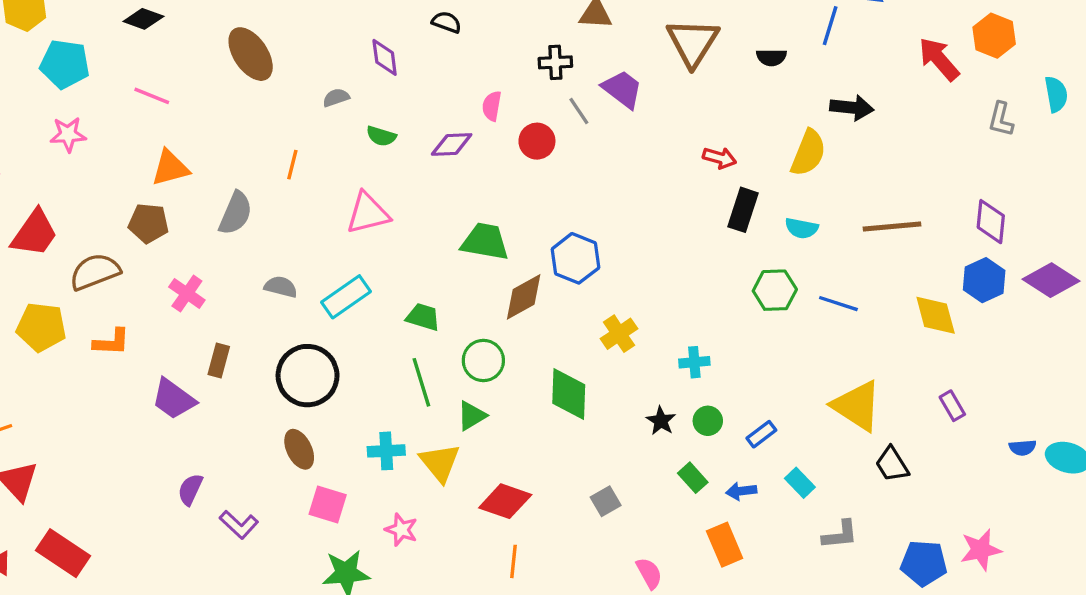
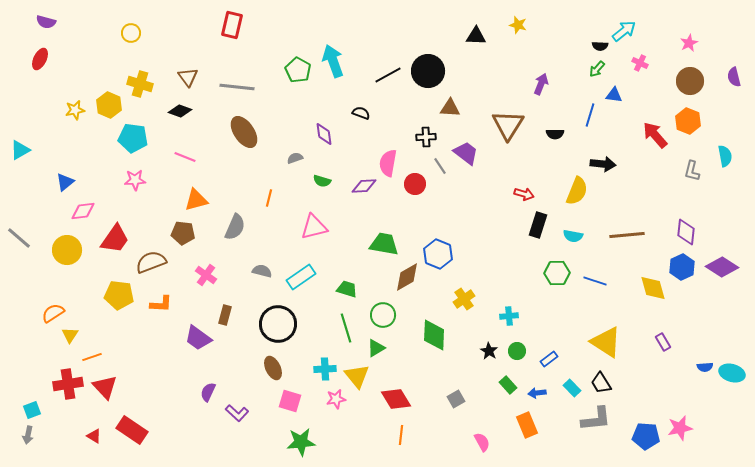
pink semicircle: (492, 106) -> (388, 163), size x1.5
black trapezoid: (892, 464) -> (601, 383), moved
red diamond: (505, 501) -> (396, 399), turned 40
pink star: (401, 530) -> (336, 399), moved, turned -30
gray L-shape: (840, 535) -> (596, 419), size x1.4

